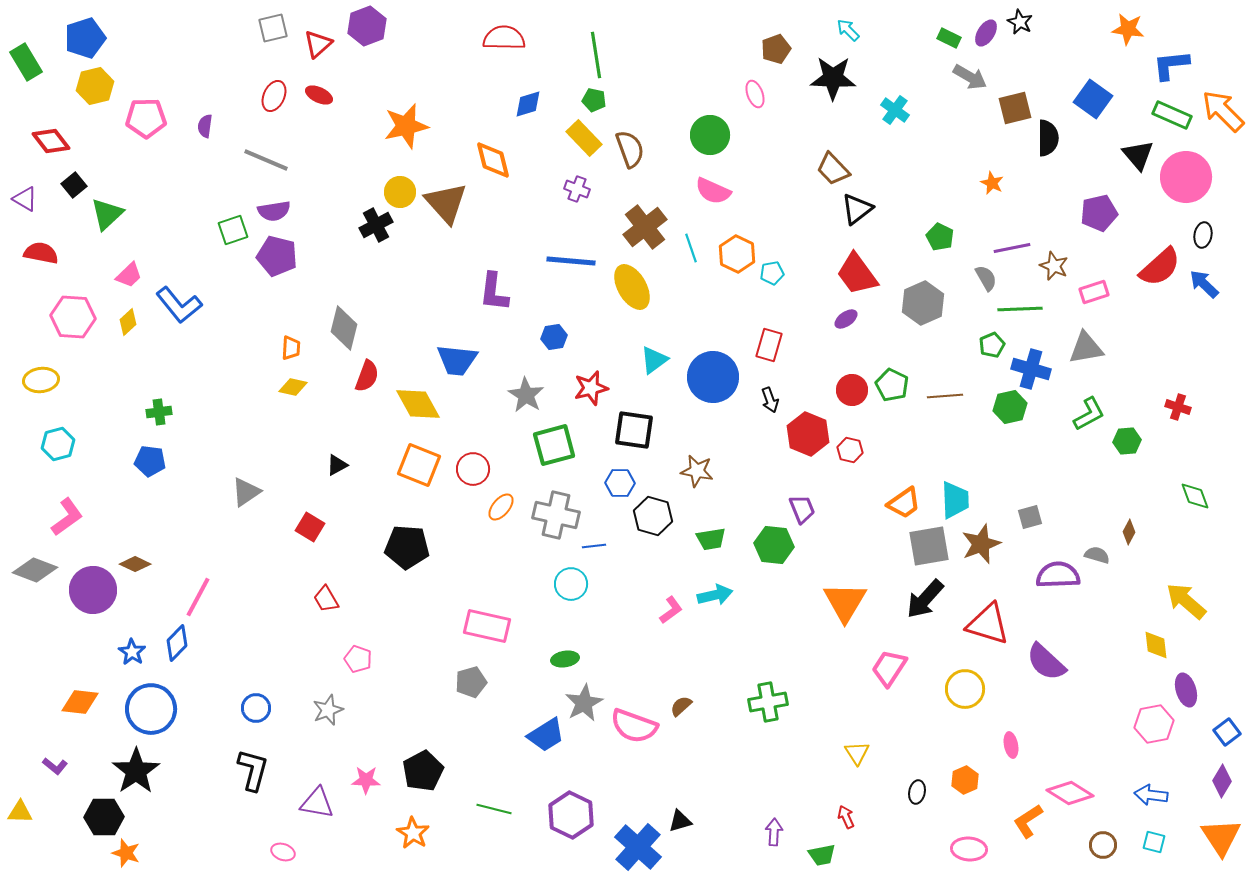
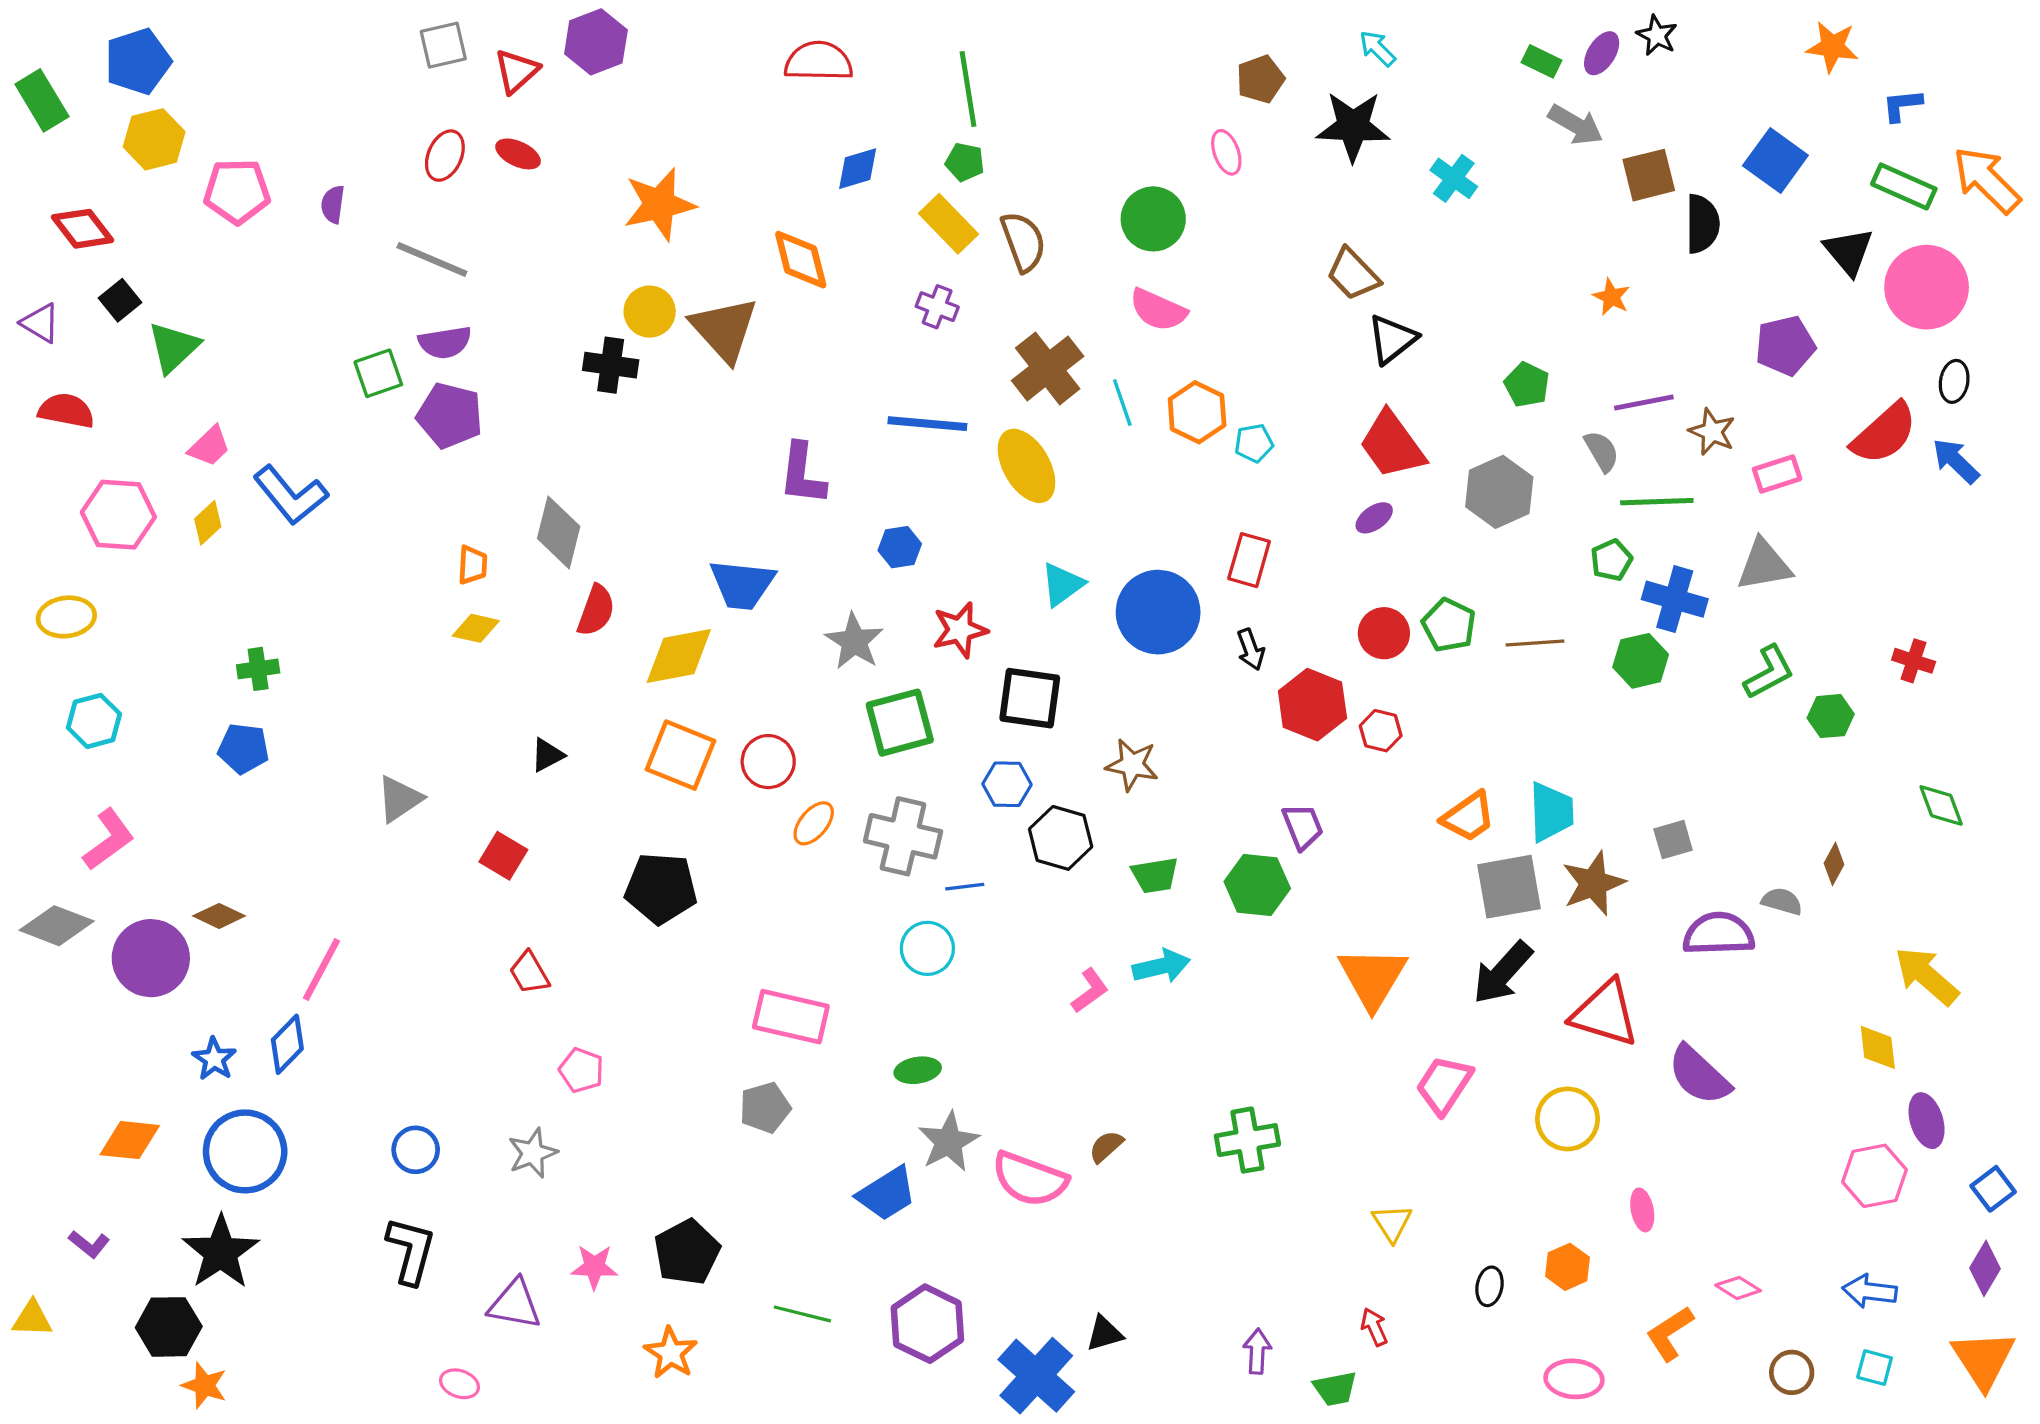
blue L-shape: (1171, 65) -> (1902, 105), size x0.7
black cross: (376, 225) -> (611, 365), turned 36
yellow diamond: (418, 404) -> (679, 656), turned -72
pink diamond: (1070, 793) -> (1738, 1288), size x0.6

